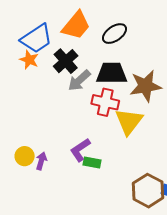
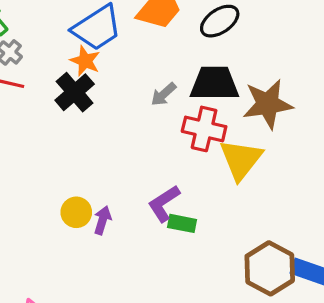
black cross: (66, 61) -> (75, 92), moved
gray arrow: (79, 80) -> (163, 94), size x0.7

